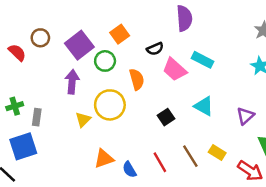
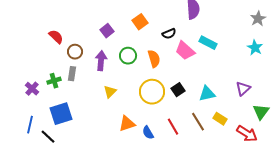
brown circle: (40, 38) -> (75, 52), moved
purple square: (79, 45) -> (107, 31), size x0.6
green circle: (105, 61) -> (128, 56), moved
yellow circle: (110, 105) -> (152, 92), moved
cyan triangle: (204, 106) -> (207, 94), moved, turned -42
gray rectangle: (37, 117) -> (72, 74), moved

